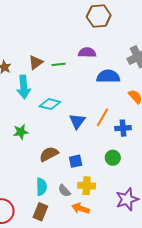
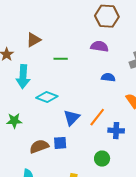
purple semicircle: (87, 53) -> (99, 46), moved
brown triangle: (36, 62) -> (34, 40), moved
blue semicircle: (108, 76) -> (108, 77), size x0.6
blue square: (76, 161) -> (60, 143), moved

